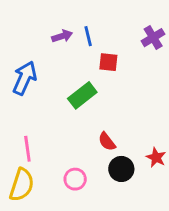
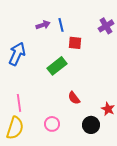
black circle: (121, 169) -> (91, 125), moved

